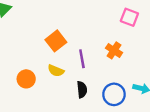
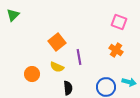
orange cross: (114, 50) -> (116, 50), moved
black semicircle: (82, 90) -> (68, 88), moved

